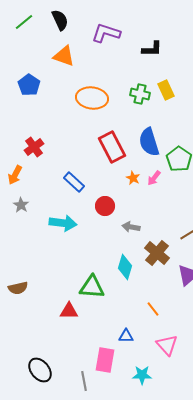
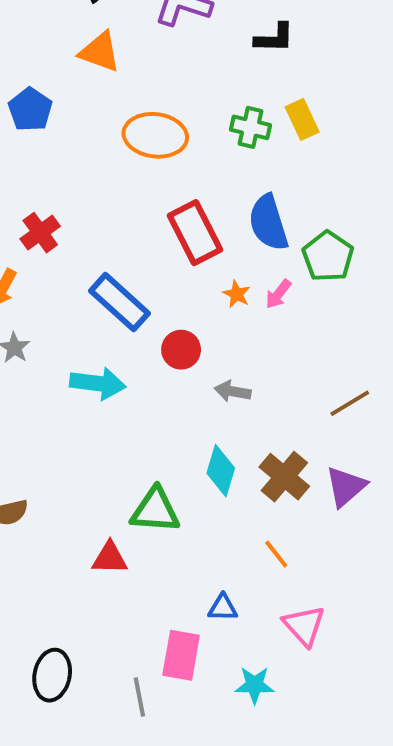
blue rectangle: (74, 182) -> (120, 302), size x1.4
brown cross: (157, 253) -> (284, 477), moved
black ellipse: (40, 370) -> (52, 675), turned 50

